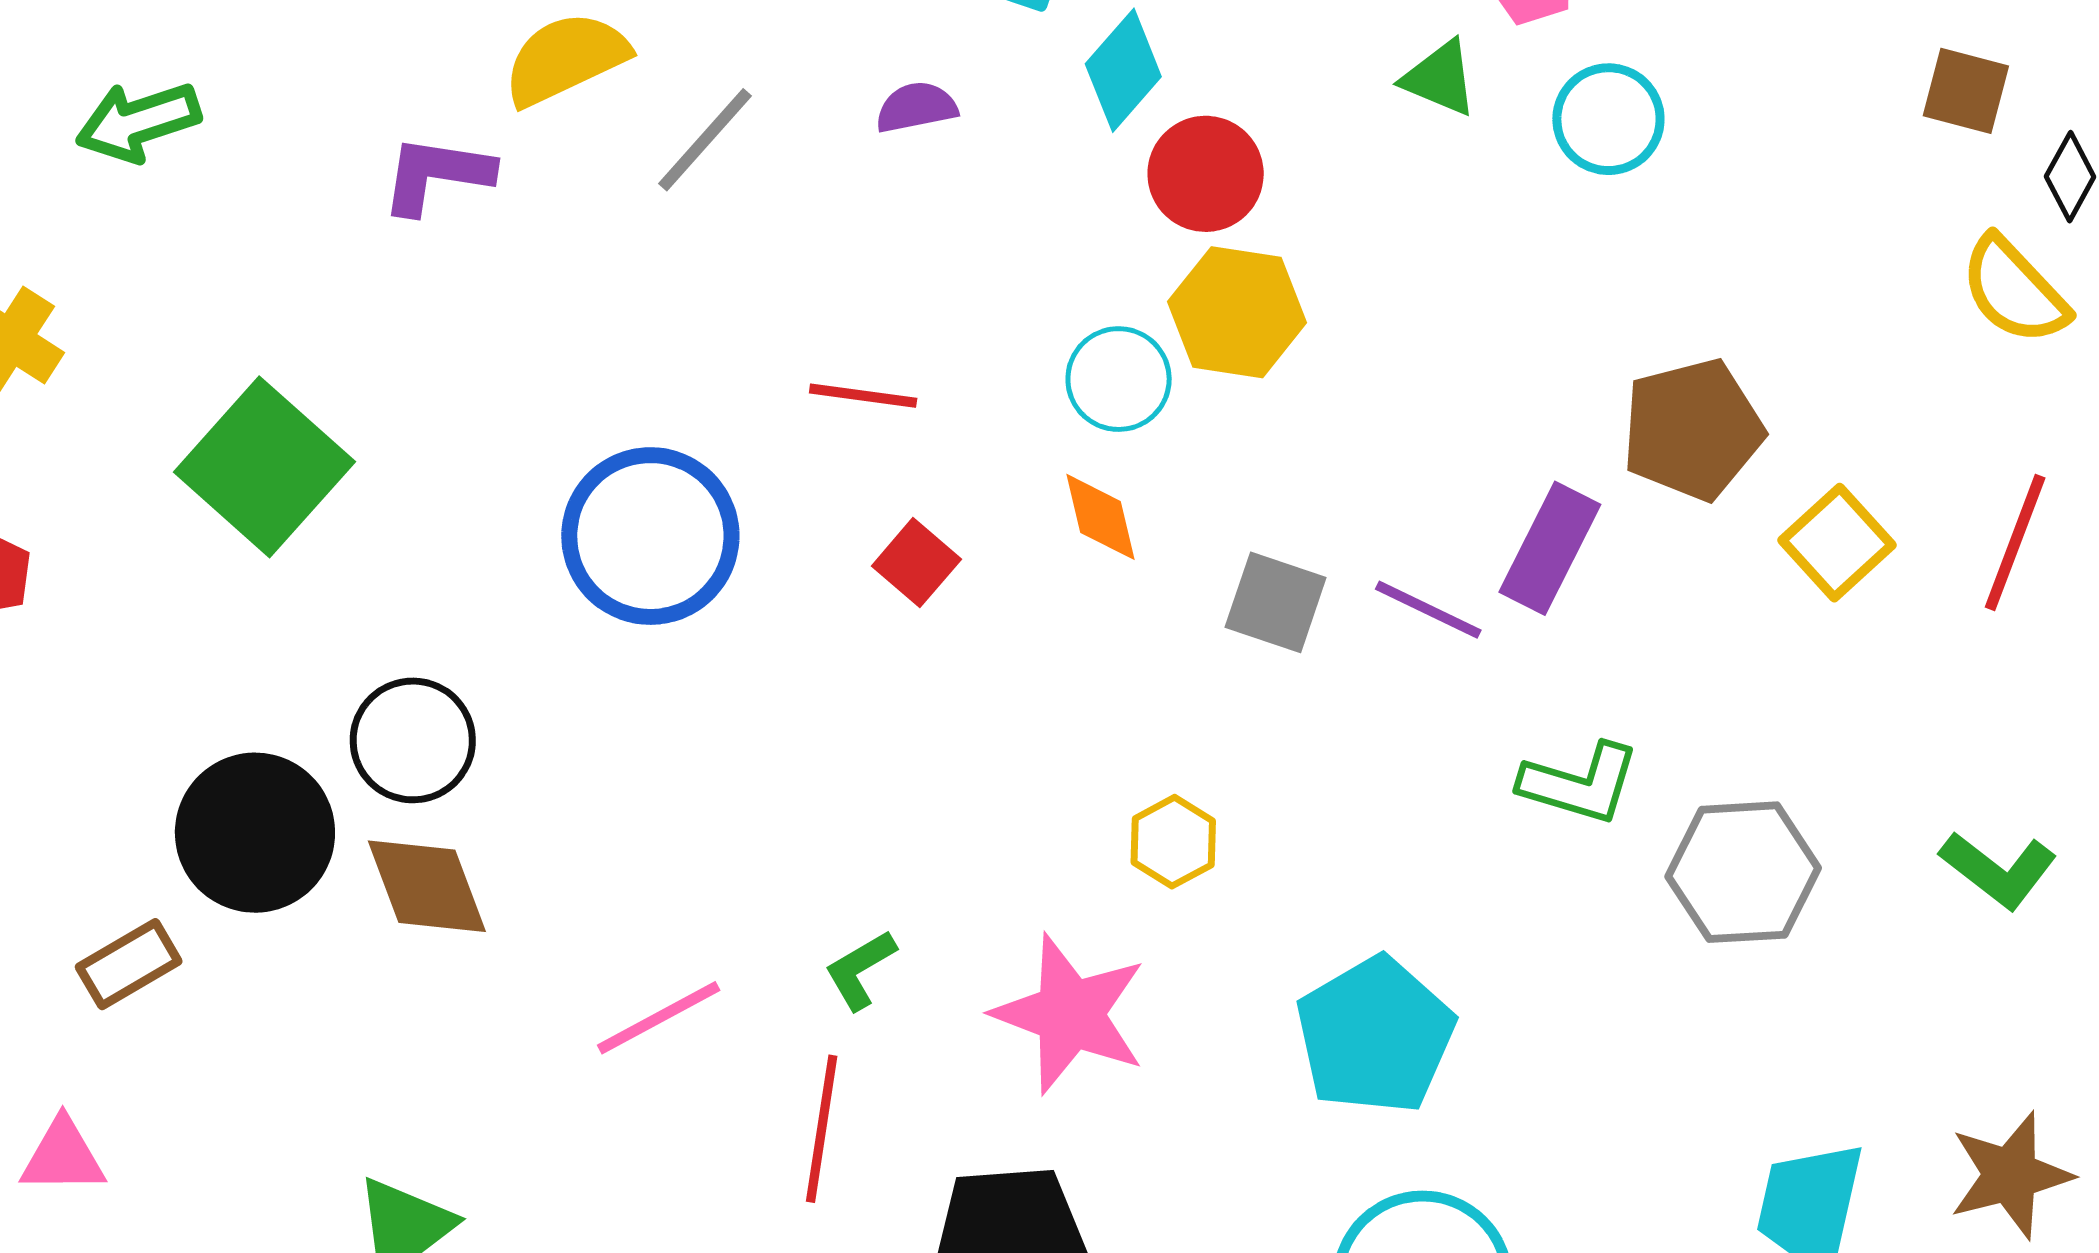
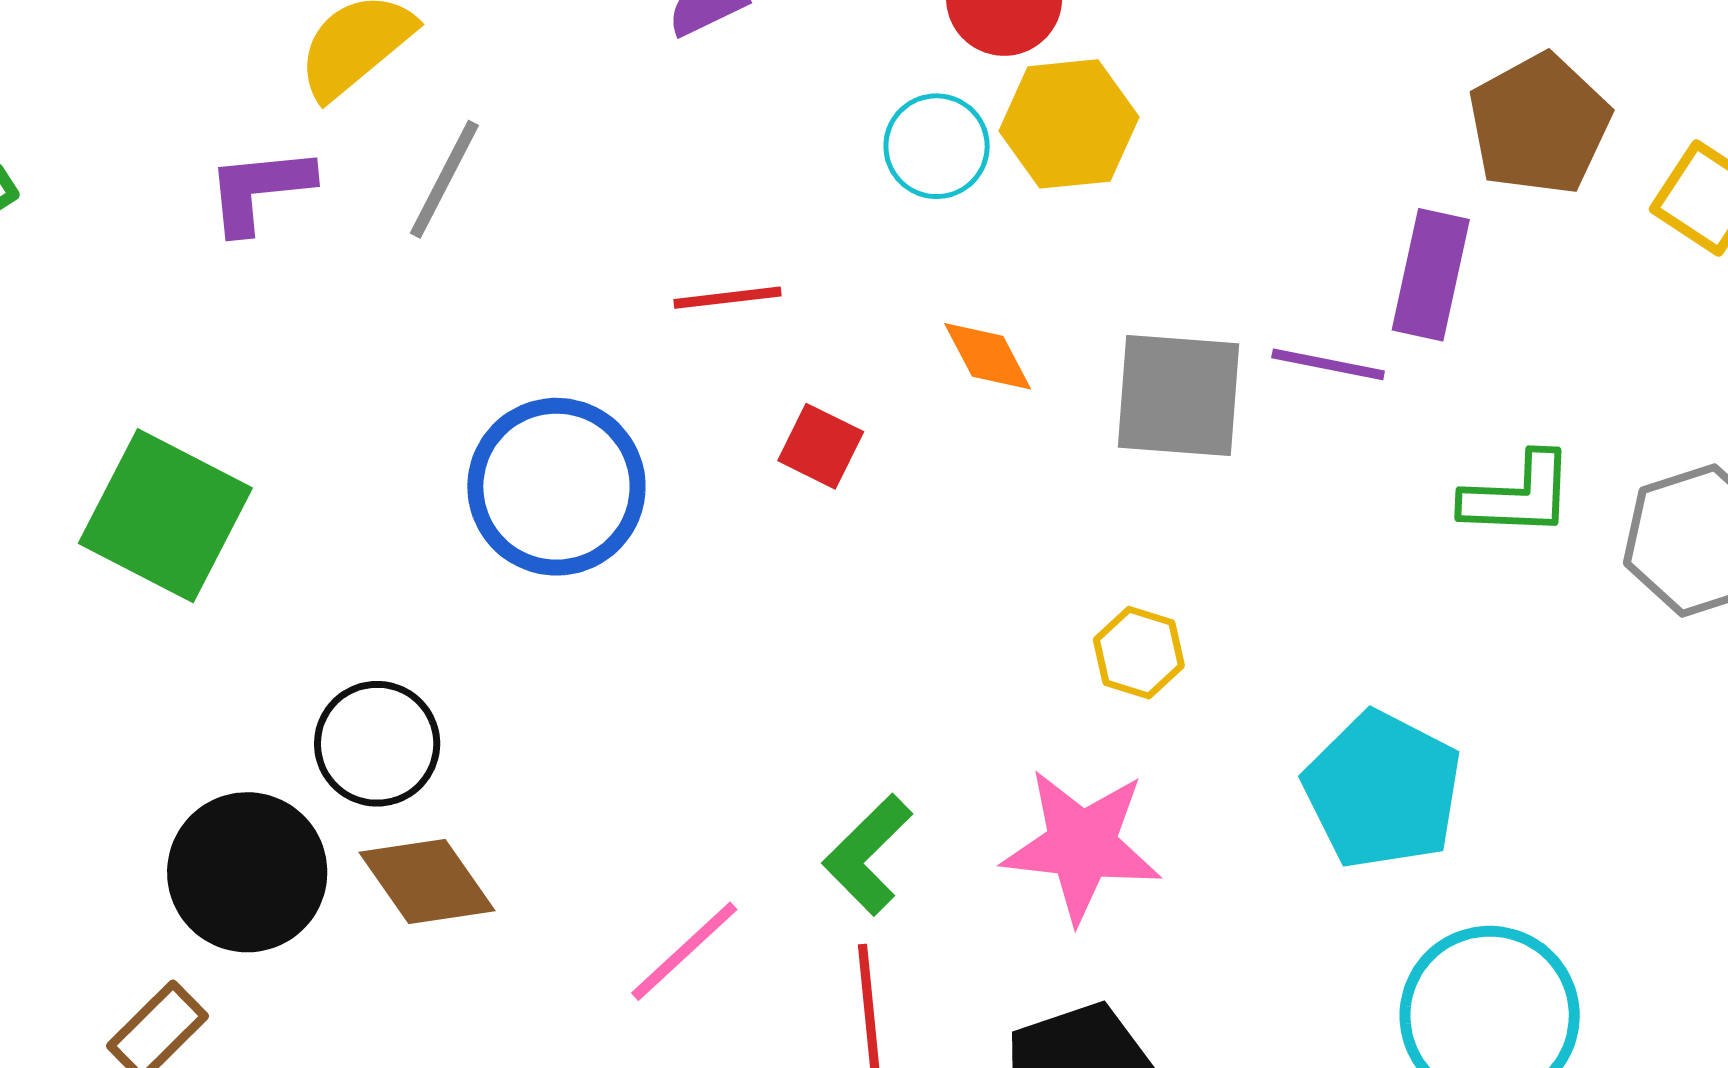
gray line: (705, 140) -> (444, 179), moved
cyan circle: (1119, 379) -> (937, 146), moved
gray square: (1276, 602) -> (1178, 395), size x1.4
green L-shape: (860, 970) -> (868, 855), size x1.4

